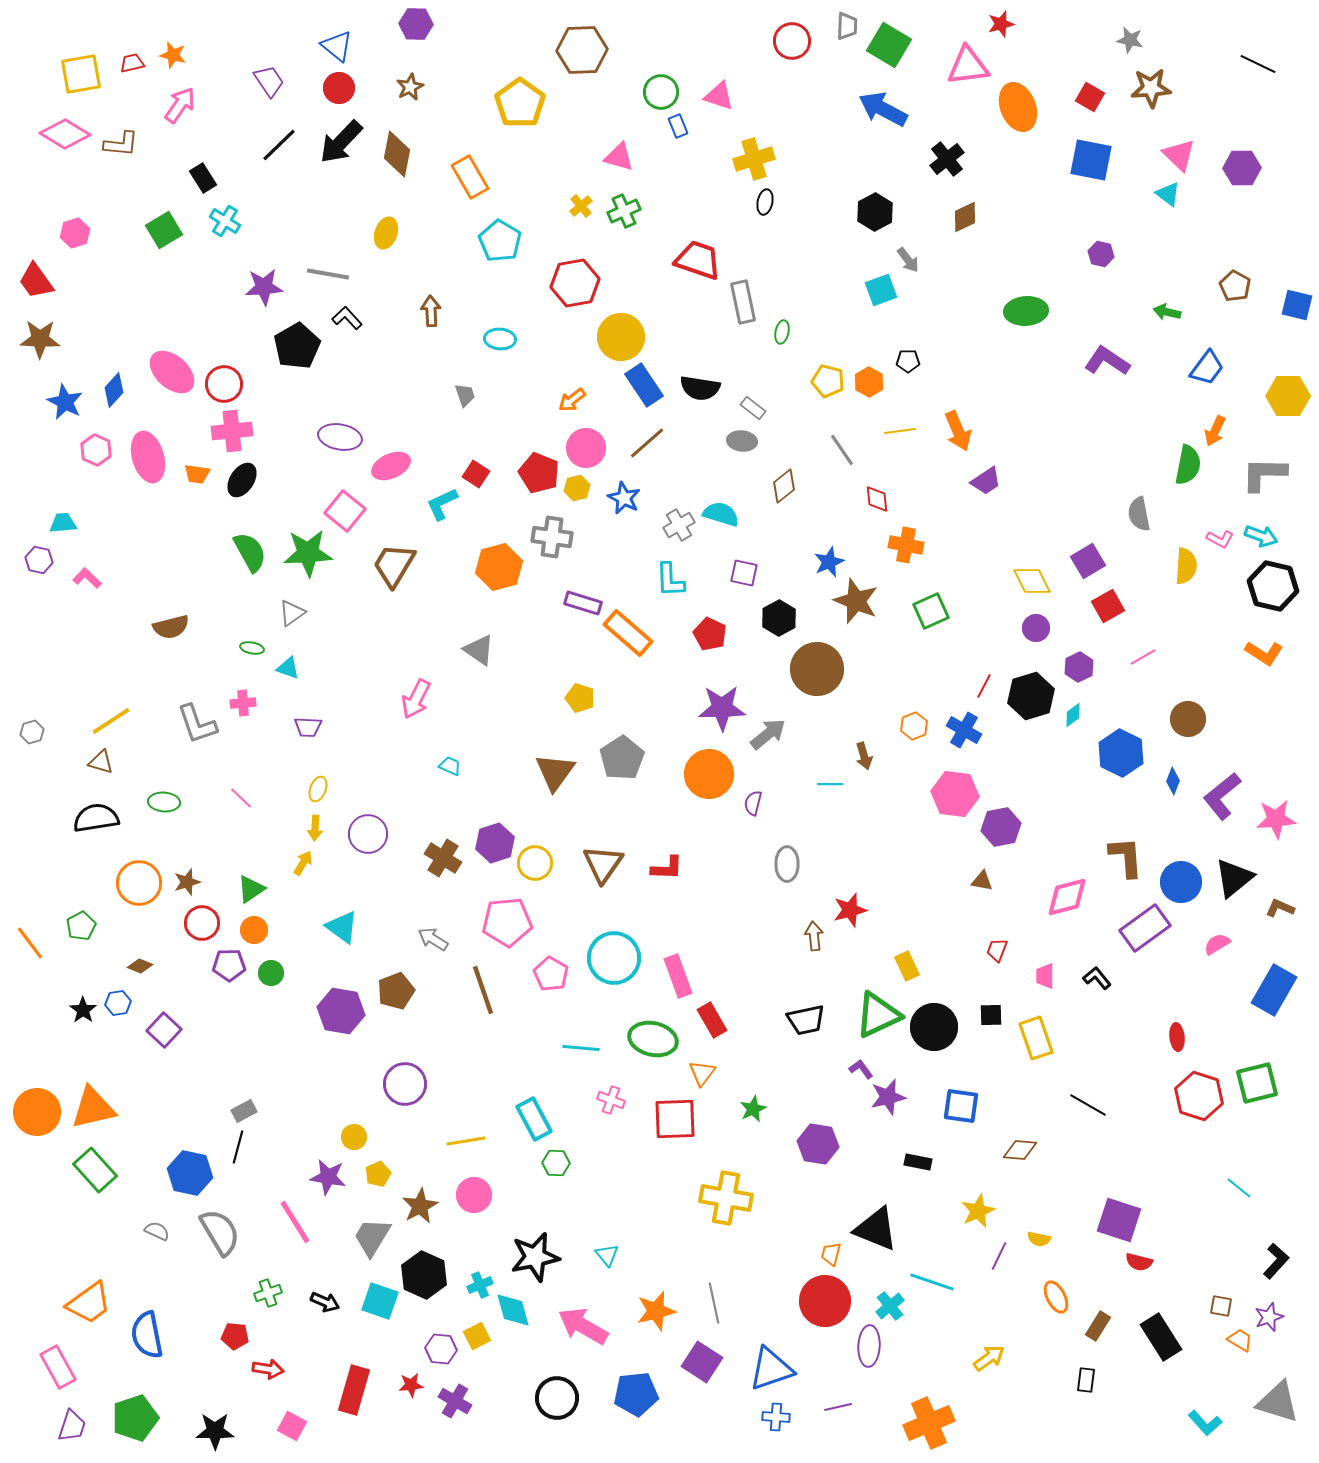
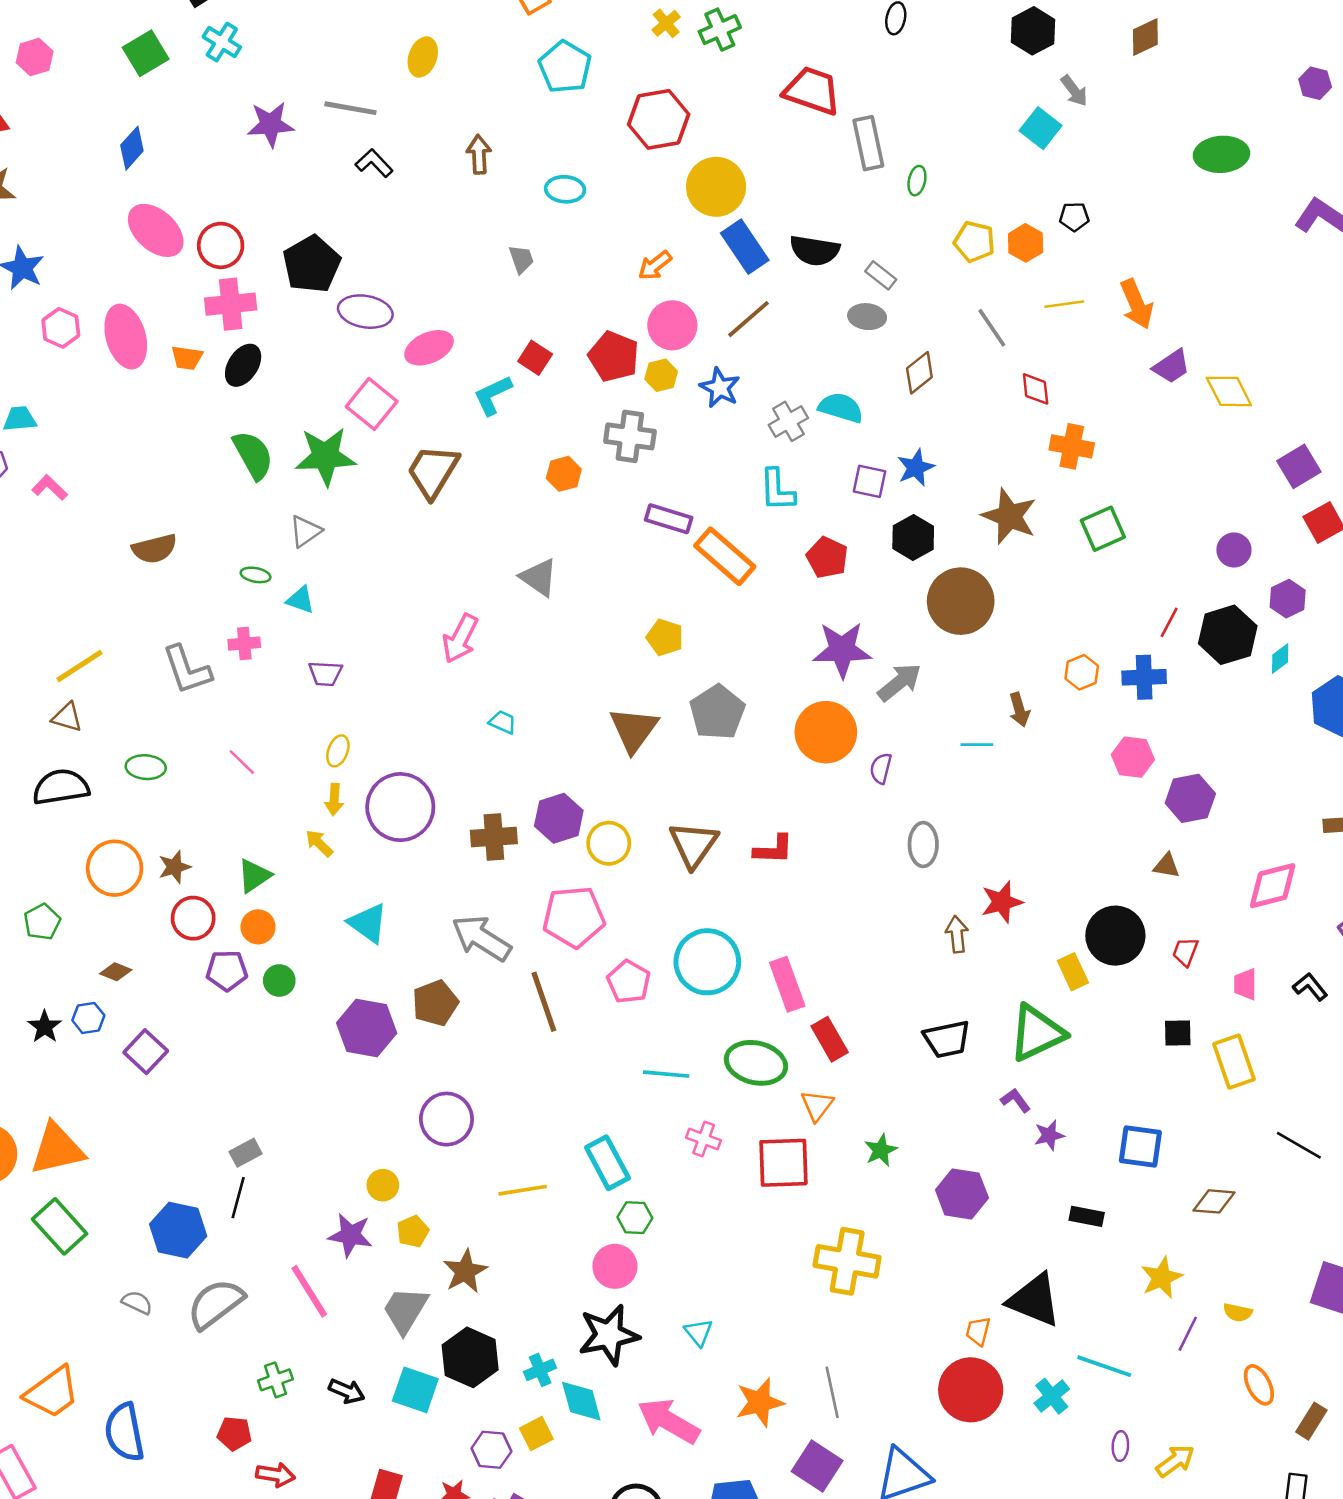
cyan square: (881, 290) -> (1041, 128), turned -32
black pentagon: (297, 346) -> (312, 264), moved
blue diamond: (114, 390) -> (132, 148), moved
blue star: (829, 562) -> (916, 468), moved
orange hexagon: (499, 567) -> (564, 474), size x0.6
yellow diamond: (1032, 581) -> (1229, 391), moved
blue cross: (964, 730) -> (1144, 677), turned -32
pink hexagon: (955, 794) -> (1133, 757), size x0.7
purple circle: (368, 834) -> (400, 807), size x1.4
brown cross: (443, 858) -> (494, 837), turned -36
yellow arrow: (303, 863) -> (319, 843), turned -75
gray arrow: (433, 939) -> (481, 938), size x1.6
black circle: (934, 1027) -> (1115, 936), moved
purple star: (888, 1097) -> (1049, 1135), size x0.7
pink circle: (474, 1195) -> (615, 1266), moved
gray semicircle: (220, 1232) -> (216, 1304), turned -96
purple ellipse: (869, 1346) -> (1120, 1446), moved, size x0.6

